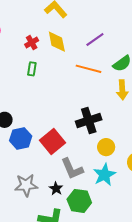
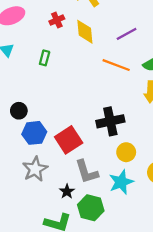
red cross: (32, 43) -> (57, 20), moved
green rectangle: (32, 69) -> (45, 58), moved
gray star: (26, 185) -> (35, 169), moved, turned -30

